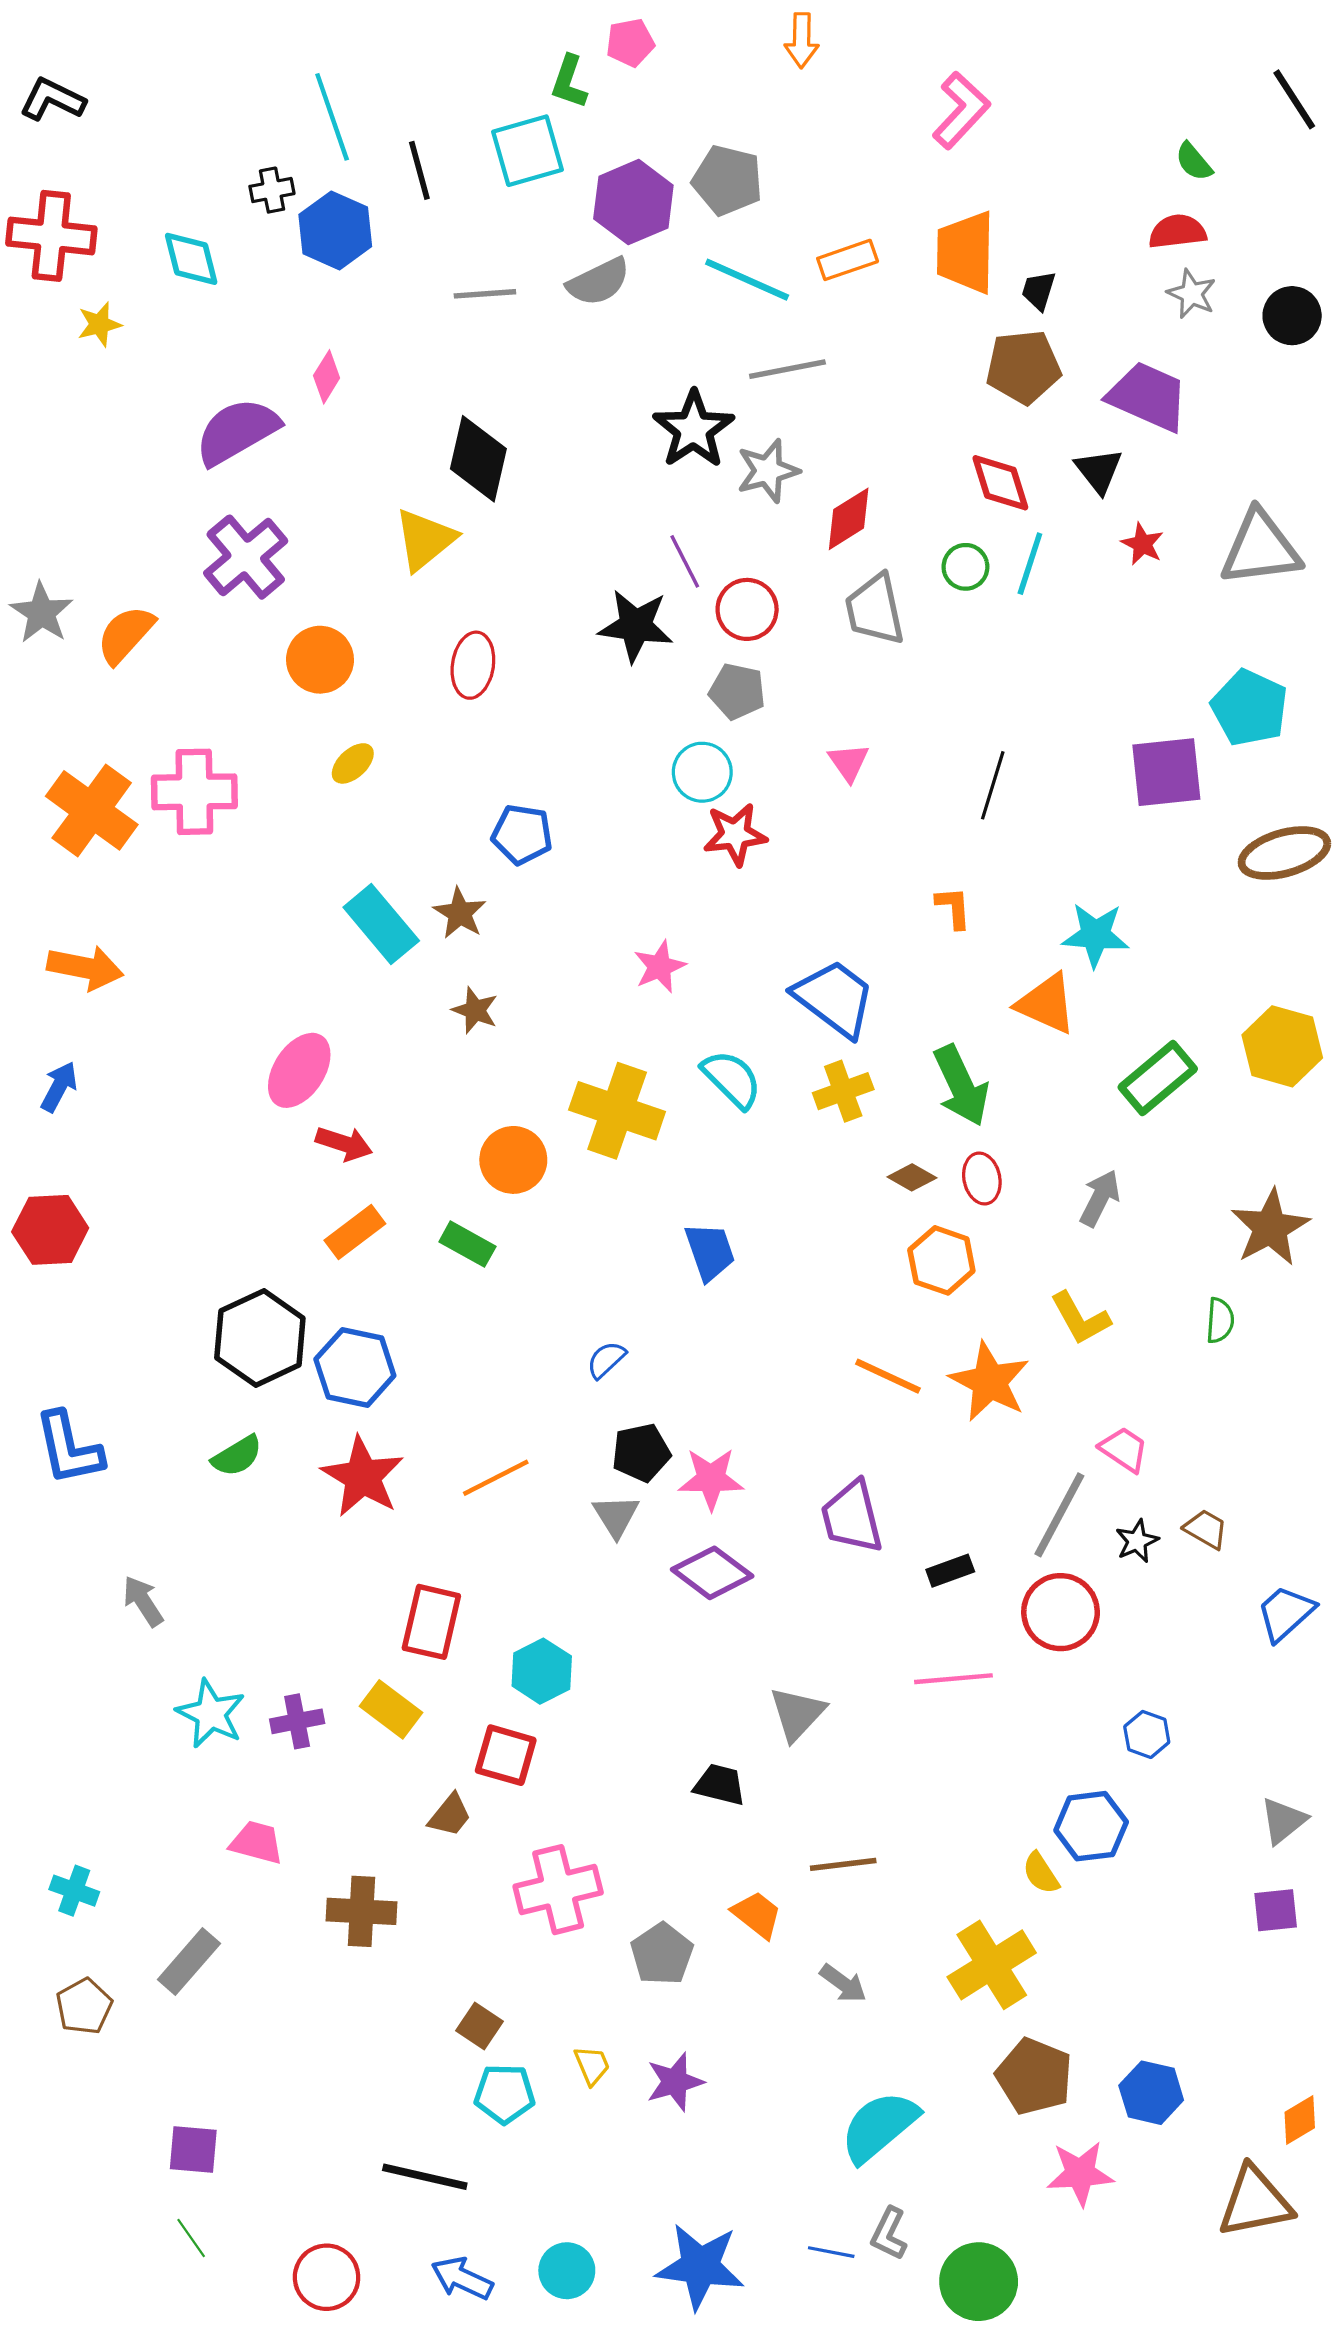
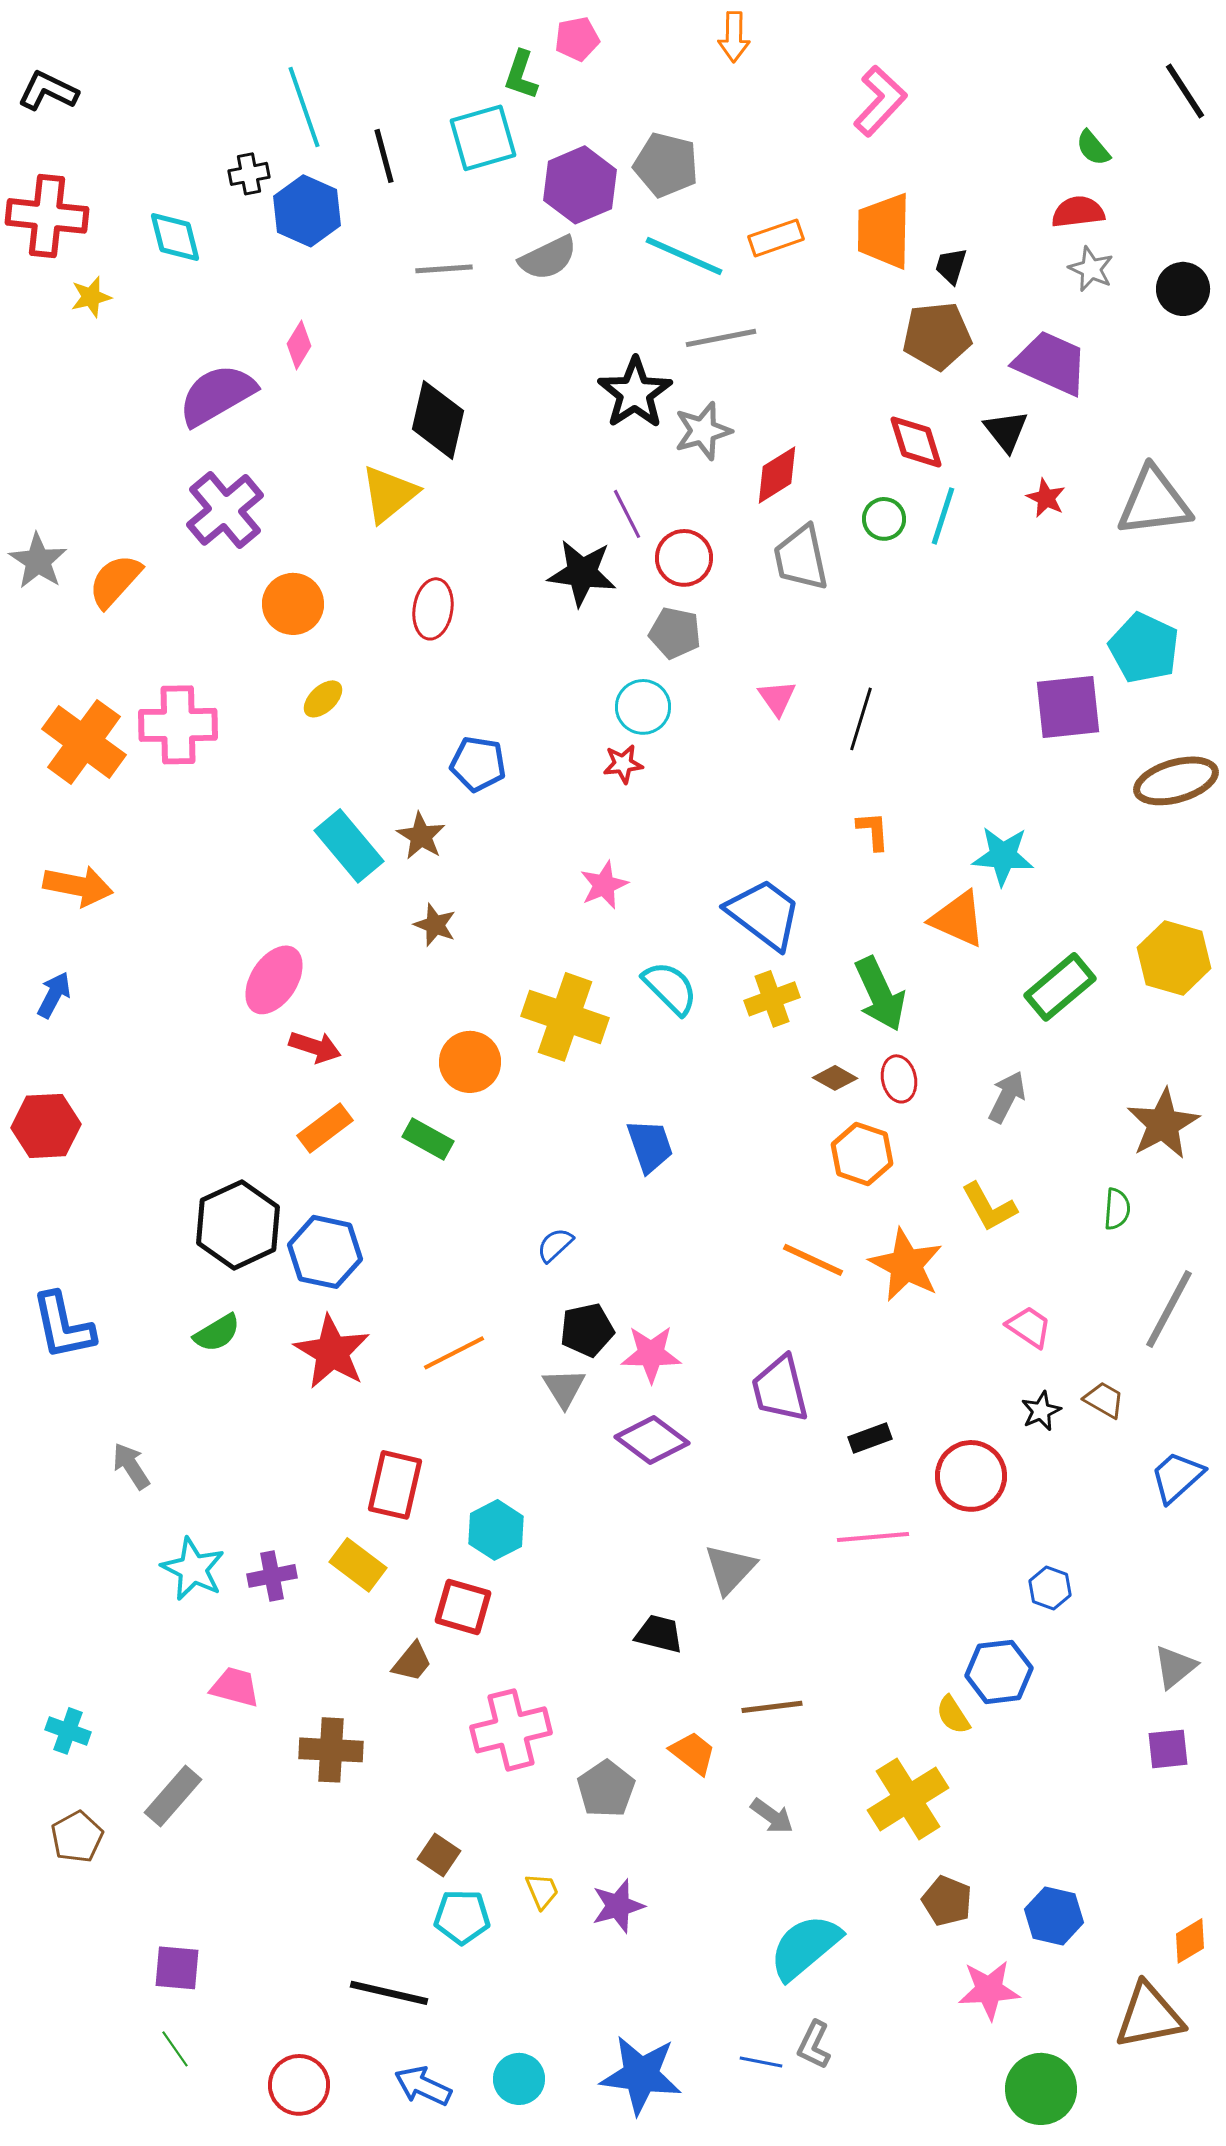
black line: (993, 785) -> (861, 719), moved
red star: (735, 834) -> (623, 764), moved, size x0.7
gray line: (1059, 1515) -> (1169, 1309), moved
brown pentagon: (1034, 2076) -> (947, 1901), size x0.7
green circle: (979, 2282) -> (1041, 2089), moved

